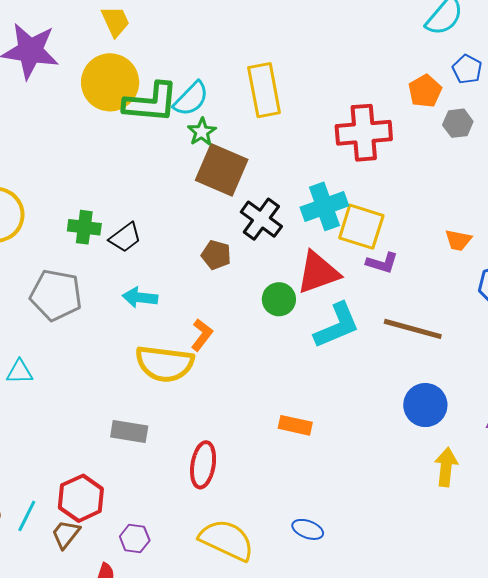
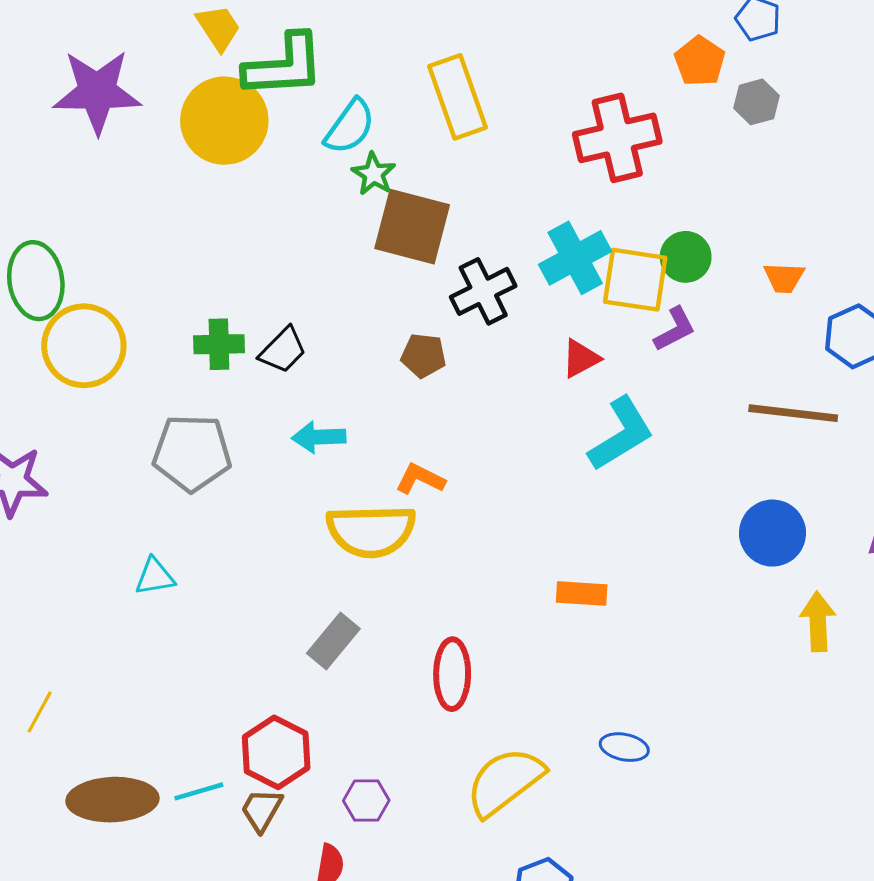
green L-shape: (151, 103) -> (284, 66), moved
black cross: (261, 219) -> (483, 291), turned 36
purple L-shape: (382, 263) -> (675, 329), turned -36
red triangle: (318, 272) -> (581, 358), size x0.6
green circle: (279, 299) -> (686, 257), moved
brown line: (413, 329) -> (793, 413), moved
orange L-shape: (202, 335) -> (420, 479), turned -92
gray rectangle: (129, 431) -> (333, 641), turned -51
cyan line: (27, 516) -> (199, 791), turned 56
yellow semicircle: (227, 540) -> (505, 782), turned -54

